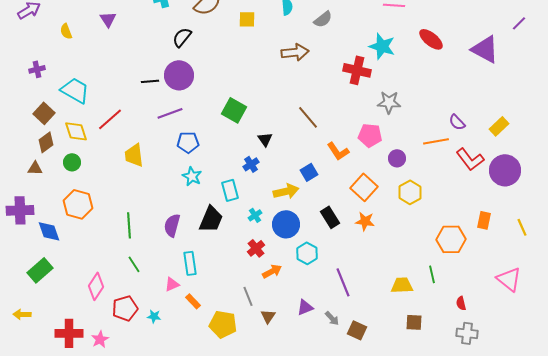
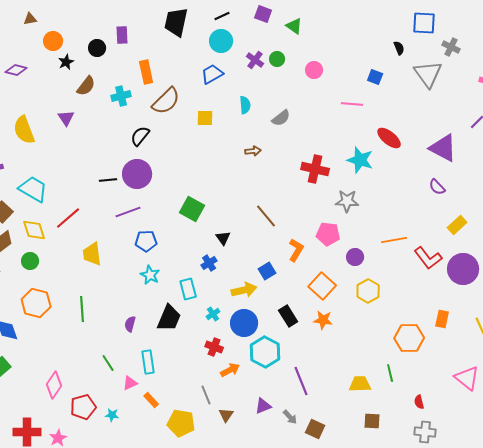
yellow semicircle: (66, 31) -> (24, 130), size x1.8
cyan star: (382, 46) -> (360, 160), moved
brown arrow: (295, 52) -> (253, 151), size x0.6
purple semicircle: (457, 122) -> (437, 187), moved
orange L-shape: (338, 151) -> (296, 250), turned -115
green line: (129, 225) -> (82, 309), moved
purple semicircle: (172, 225) -> (130, 324), size x0.7
red cross: (256, 248) -> (214, 347), turned -30
cyan hexagon: (307, 253) -> (265, 352), size x1.4
green line: (134, 264) -> (108, 363), moved

